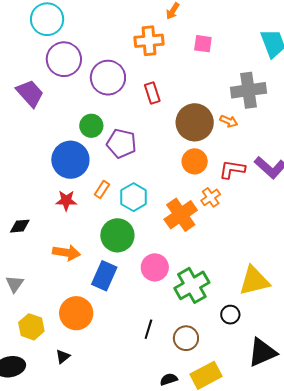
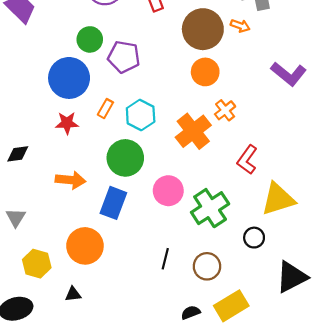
red L-shape: (232, 169) -> (247, 160), moved, turned -60
black triangle: (63, 357) -> (73, 294), turned 35

